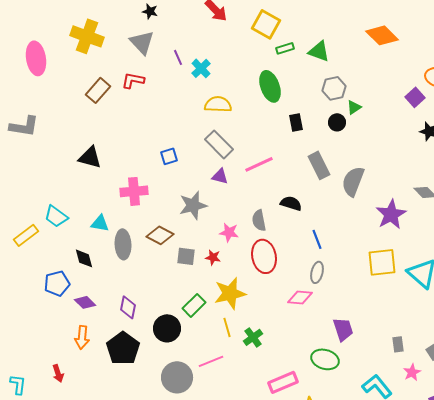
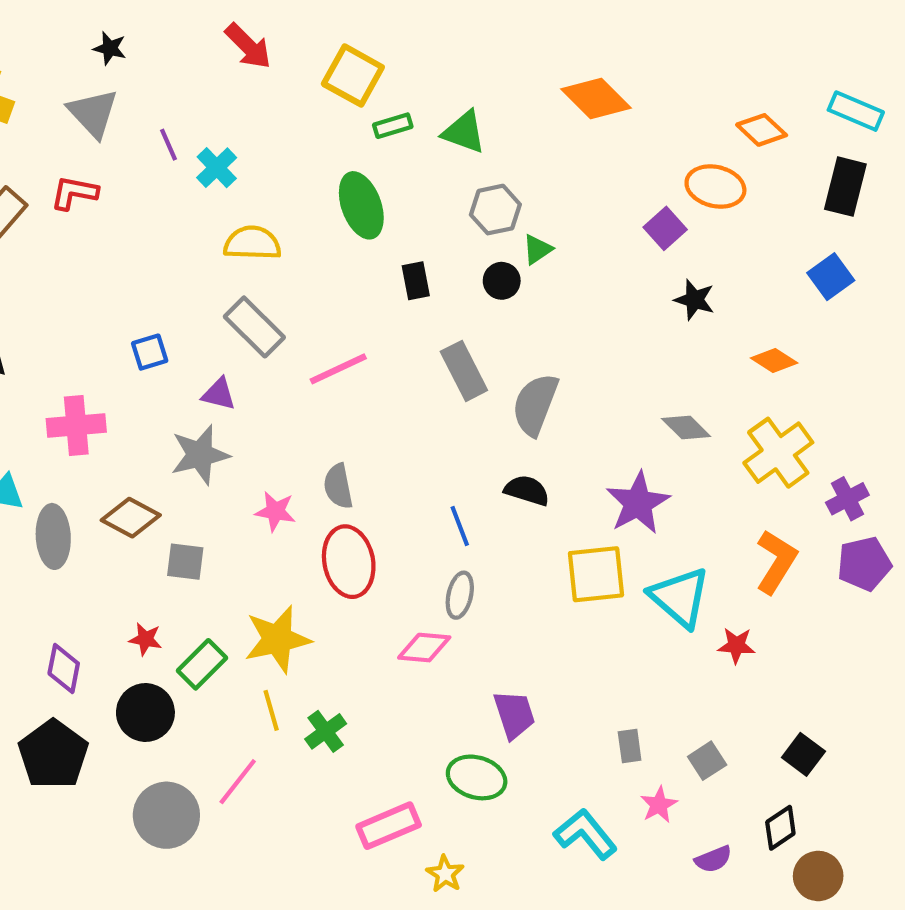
purple triangle: (220, 176) -> (219, 394), moved
black semicircle: (291, 203) -> (527, 490), moved
purple star: (391, 214) -> (638, 503), moved
red star: (213, 257) -> (145, 639), moved
pink line: (211, 361) -> (238, 782), turned -30

